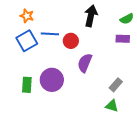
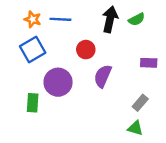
green semicircle: (127, 19) -> (137, 19), moved
blue line: (50, 34) -> (60, 19), moved
purple rectangle: (123, 39) -> (149, 63), moved
purple circle: (52, 80) -> (58, 82), moved

